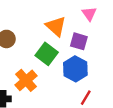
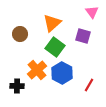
orange triangle: (56, 26) -> (52, 23), moved, turned 36
blue hexagon: (75, 69) -> (62, 73), moved

